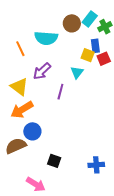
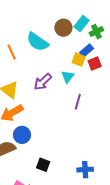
cyan semicircle: (46, 38) -> (38, 42), turned 30
blue rectangle: (95, 46) -> (87, 51), turned 56
purple arrow: (42, 71) -> (43, 82), moved
purple line: (60, 92) -> (78, 102), moved

